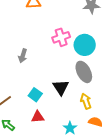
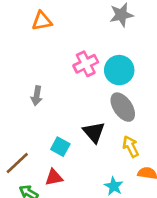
red triangle: (38, 117) -> (54, 177), moved

